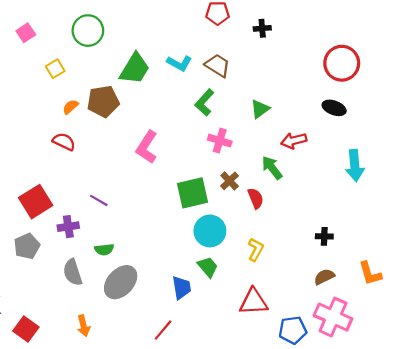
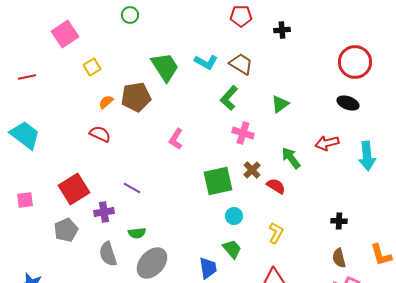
green circle: (88, 31) -> (130, 15), moved, size x0.6
pink square: (26, 33) -> (65, 34), size x1.5
green trapezoid: (135, 69) -> (165, 67), turned -64
red arrow: (294, 141) -> (327, 143), moved
pink L-shape: (147, 147) -> (176, 139), size x0.7
red semicircle: (256, 198) -> (276, 186), turned -36
cyan circle: (210, 231) -> (234, 216), size x0.6
brown semicircle: (324, 277) -> (339, 258), turned -78

